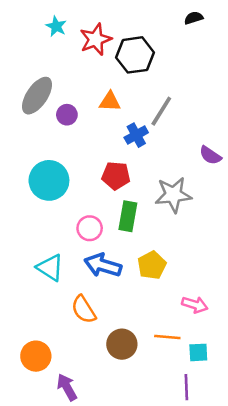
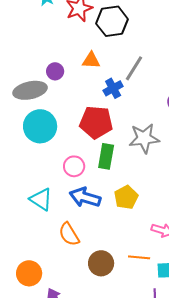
gray ellipse: (37, 96) -> (30, 90), moved, turned 44
red pentagon: (116, 176) -> (96, 122), size x1.4

